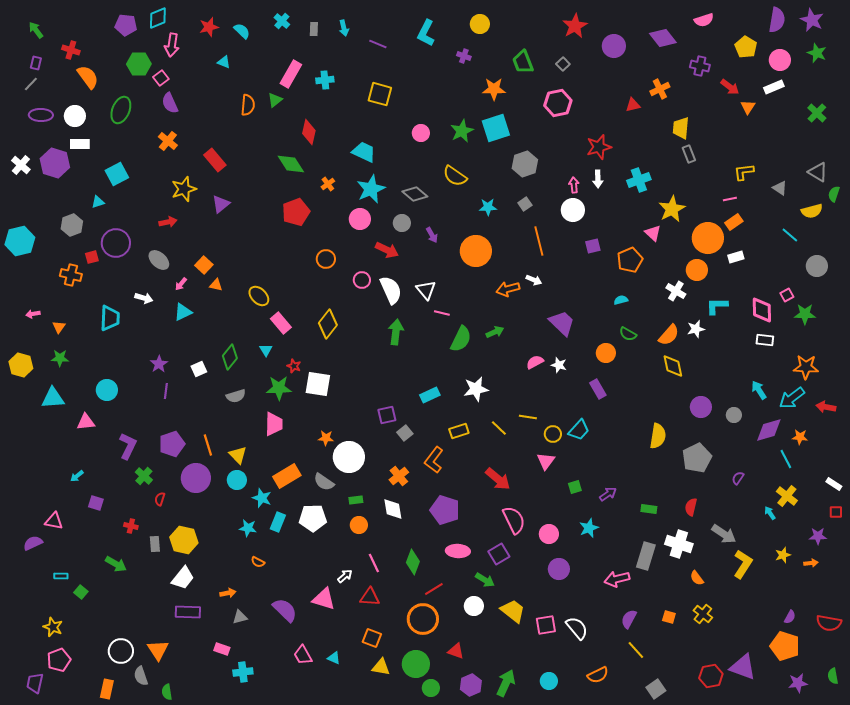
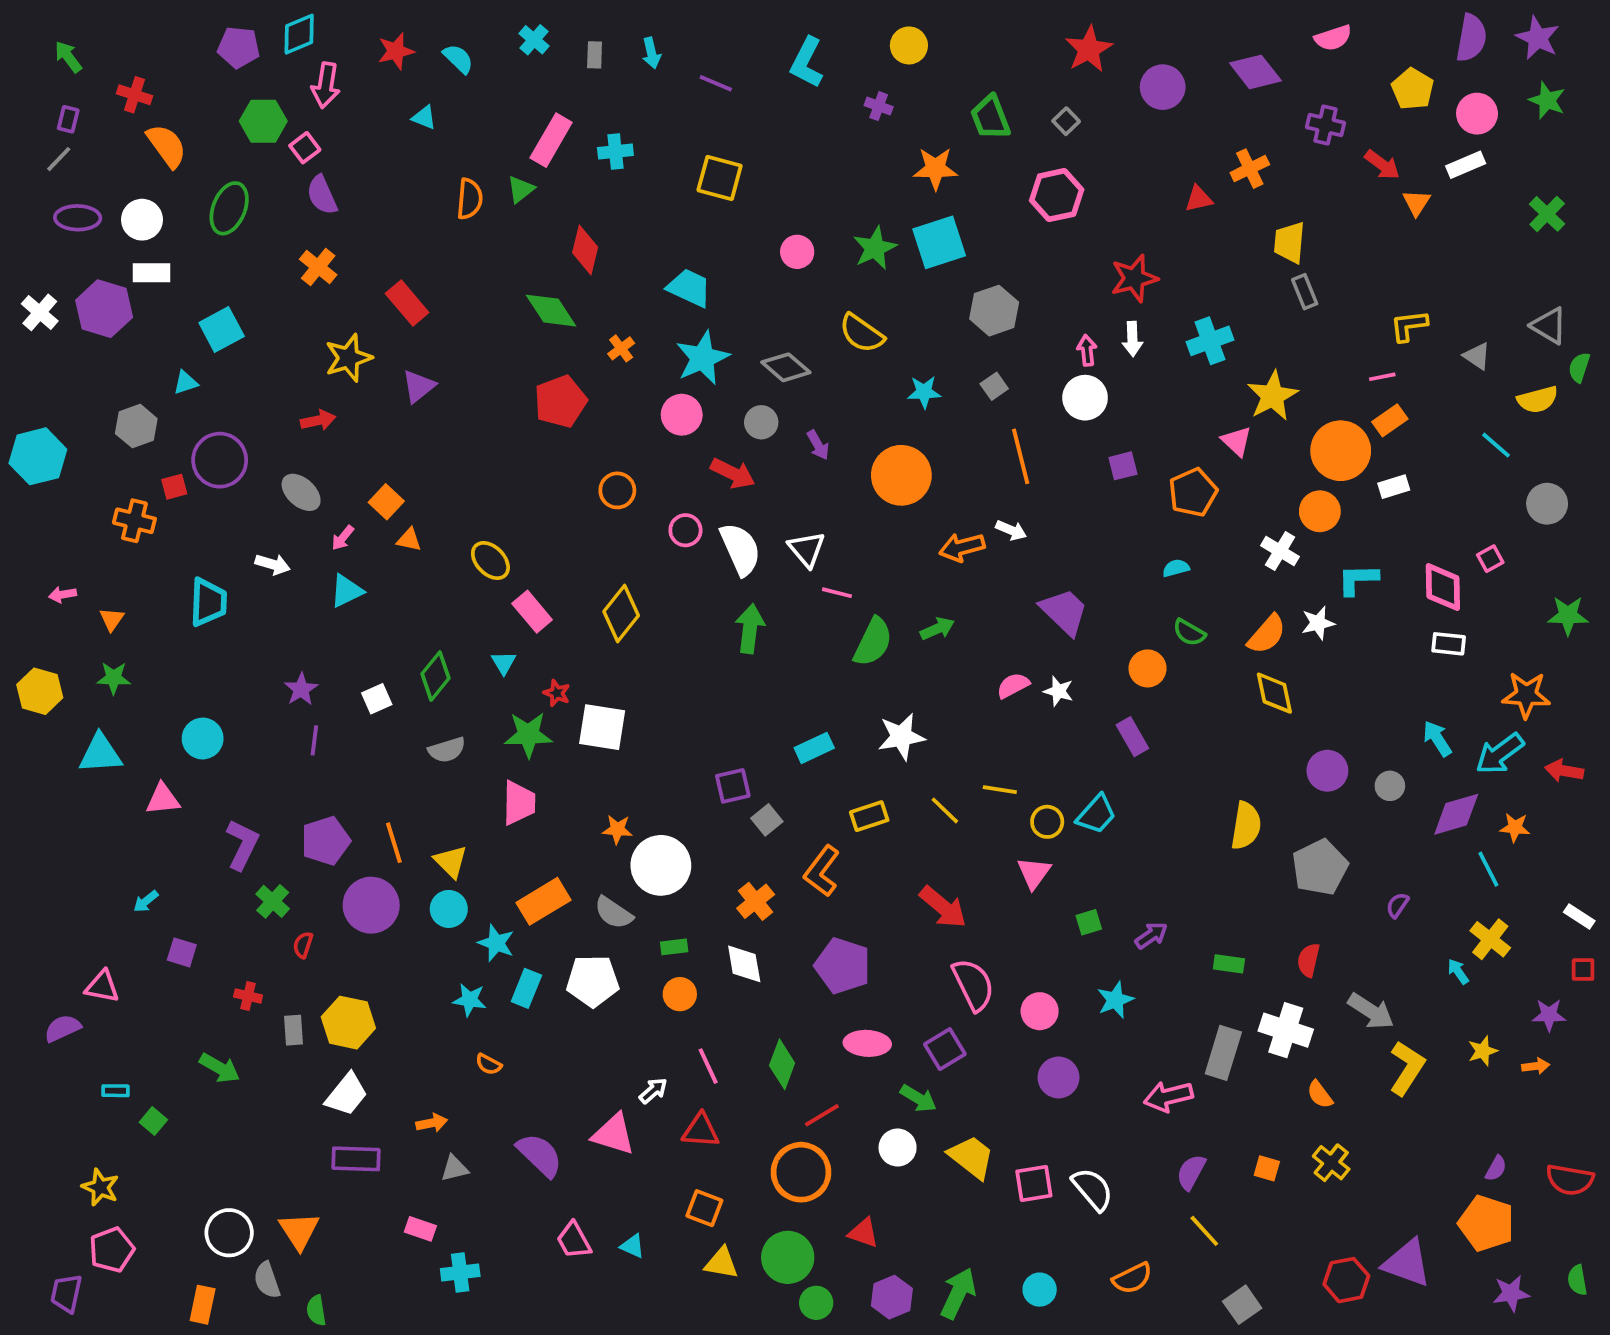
green star: (805, 314) -> (1568, 615), moved

